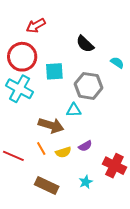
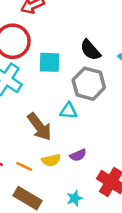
black semicircle: (85, 44) -> (90, 50), moved
brown arrow: (51, 125) -> (39, 127), turned 30
orange line: (41, 149) -> (24, 166), moved, turned -40

